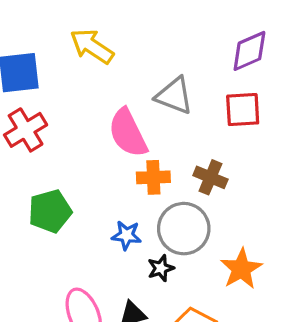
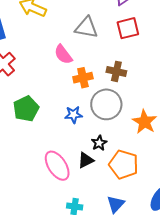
pink semicircle: (128, 133) -> (63, 54), size x0.7
black star: (161, 268) -> (99, 143), moved

